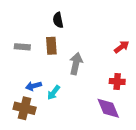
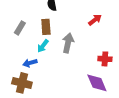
gray rectangle: (22, 47) -> (20, 28), turned -64
red arrow: (122, 47) -> (95, 20), moved
cyan arrow: (54, 93) -> (43, 46), moved

